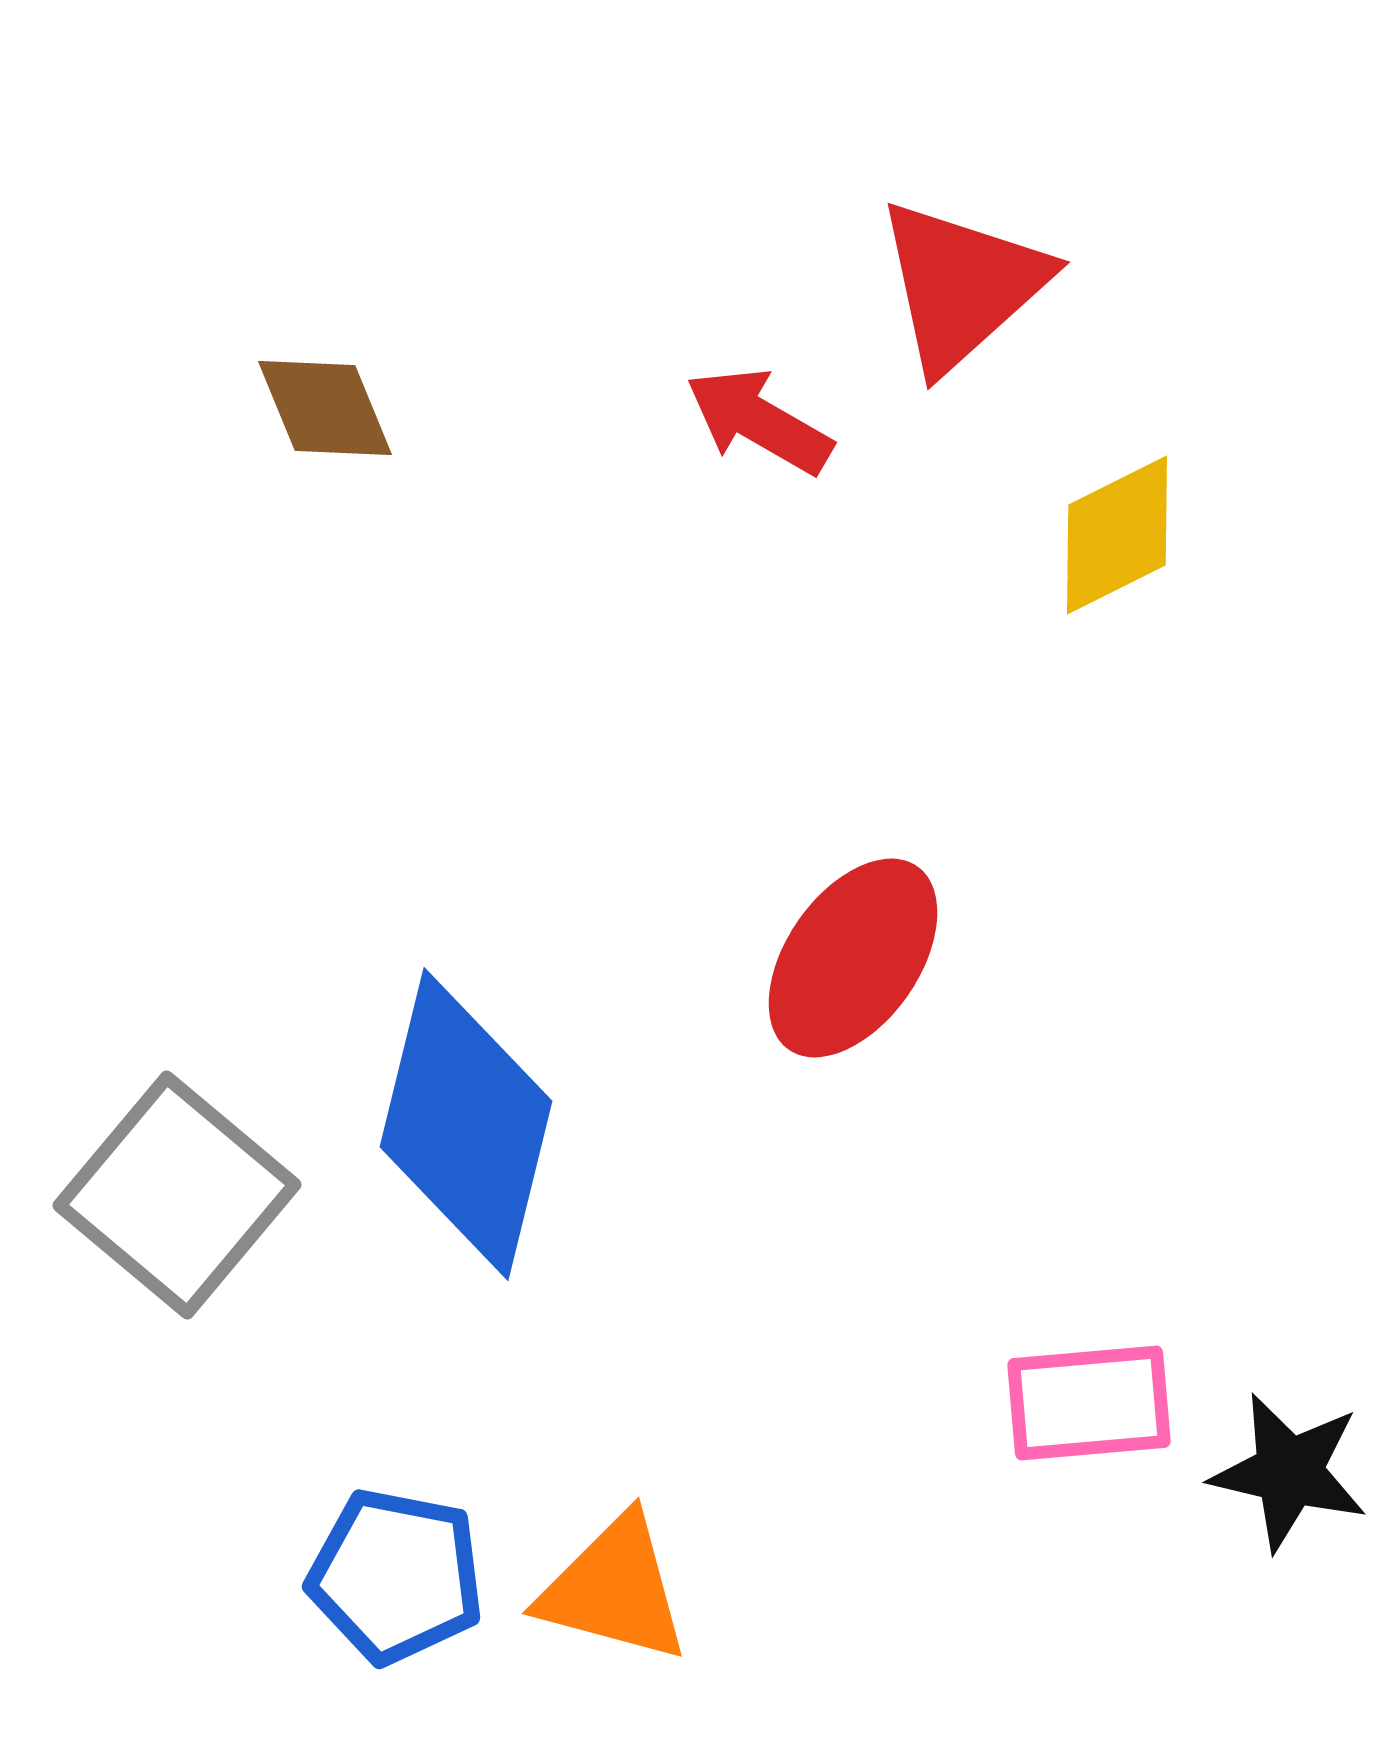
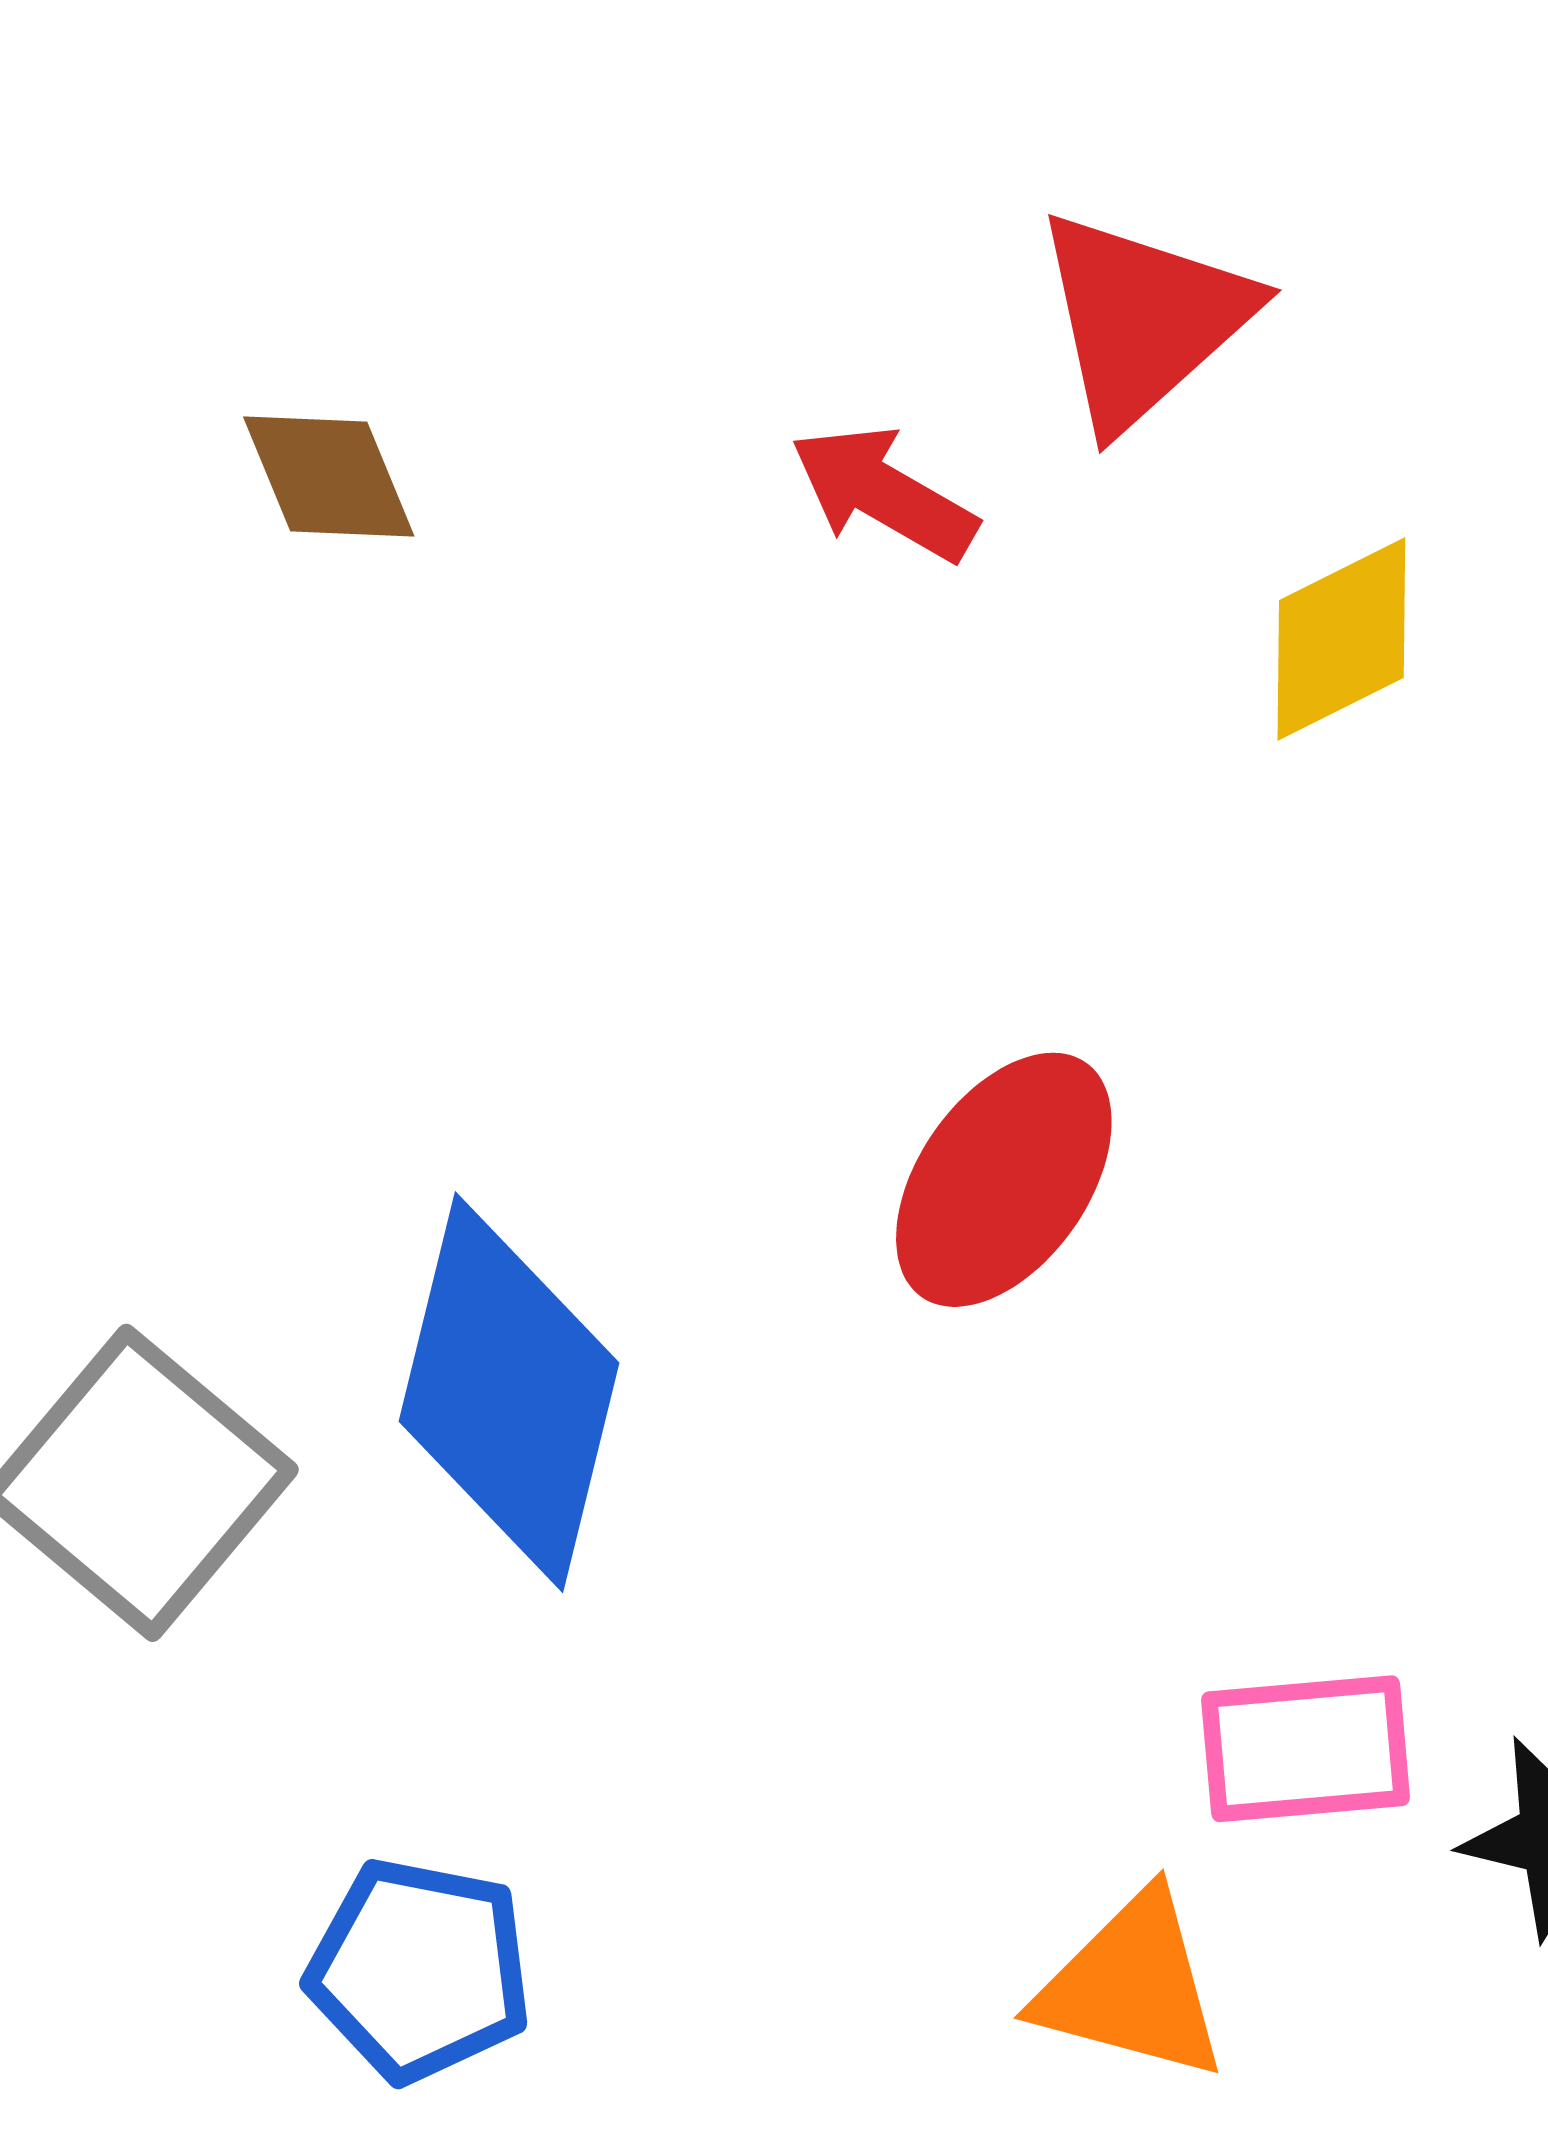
orange triangle: (614, 1589) -> (1132, 1987), moved

